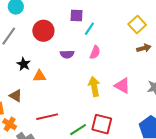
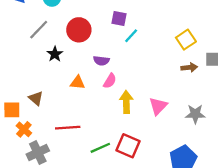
pink semicircle: (95, 52) -> (110, 81), moved
black star: (24, 64) -> (55, 54), moved
orange triangle: (39, 76) -> (78, 83), moved
pink triangle: (122, 86) -> (158, 106), turned 36

